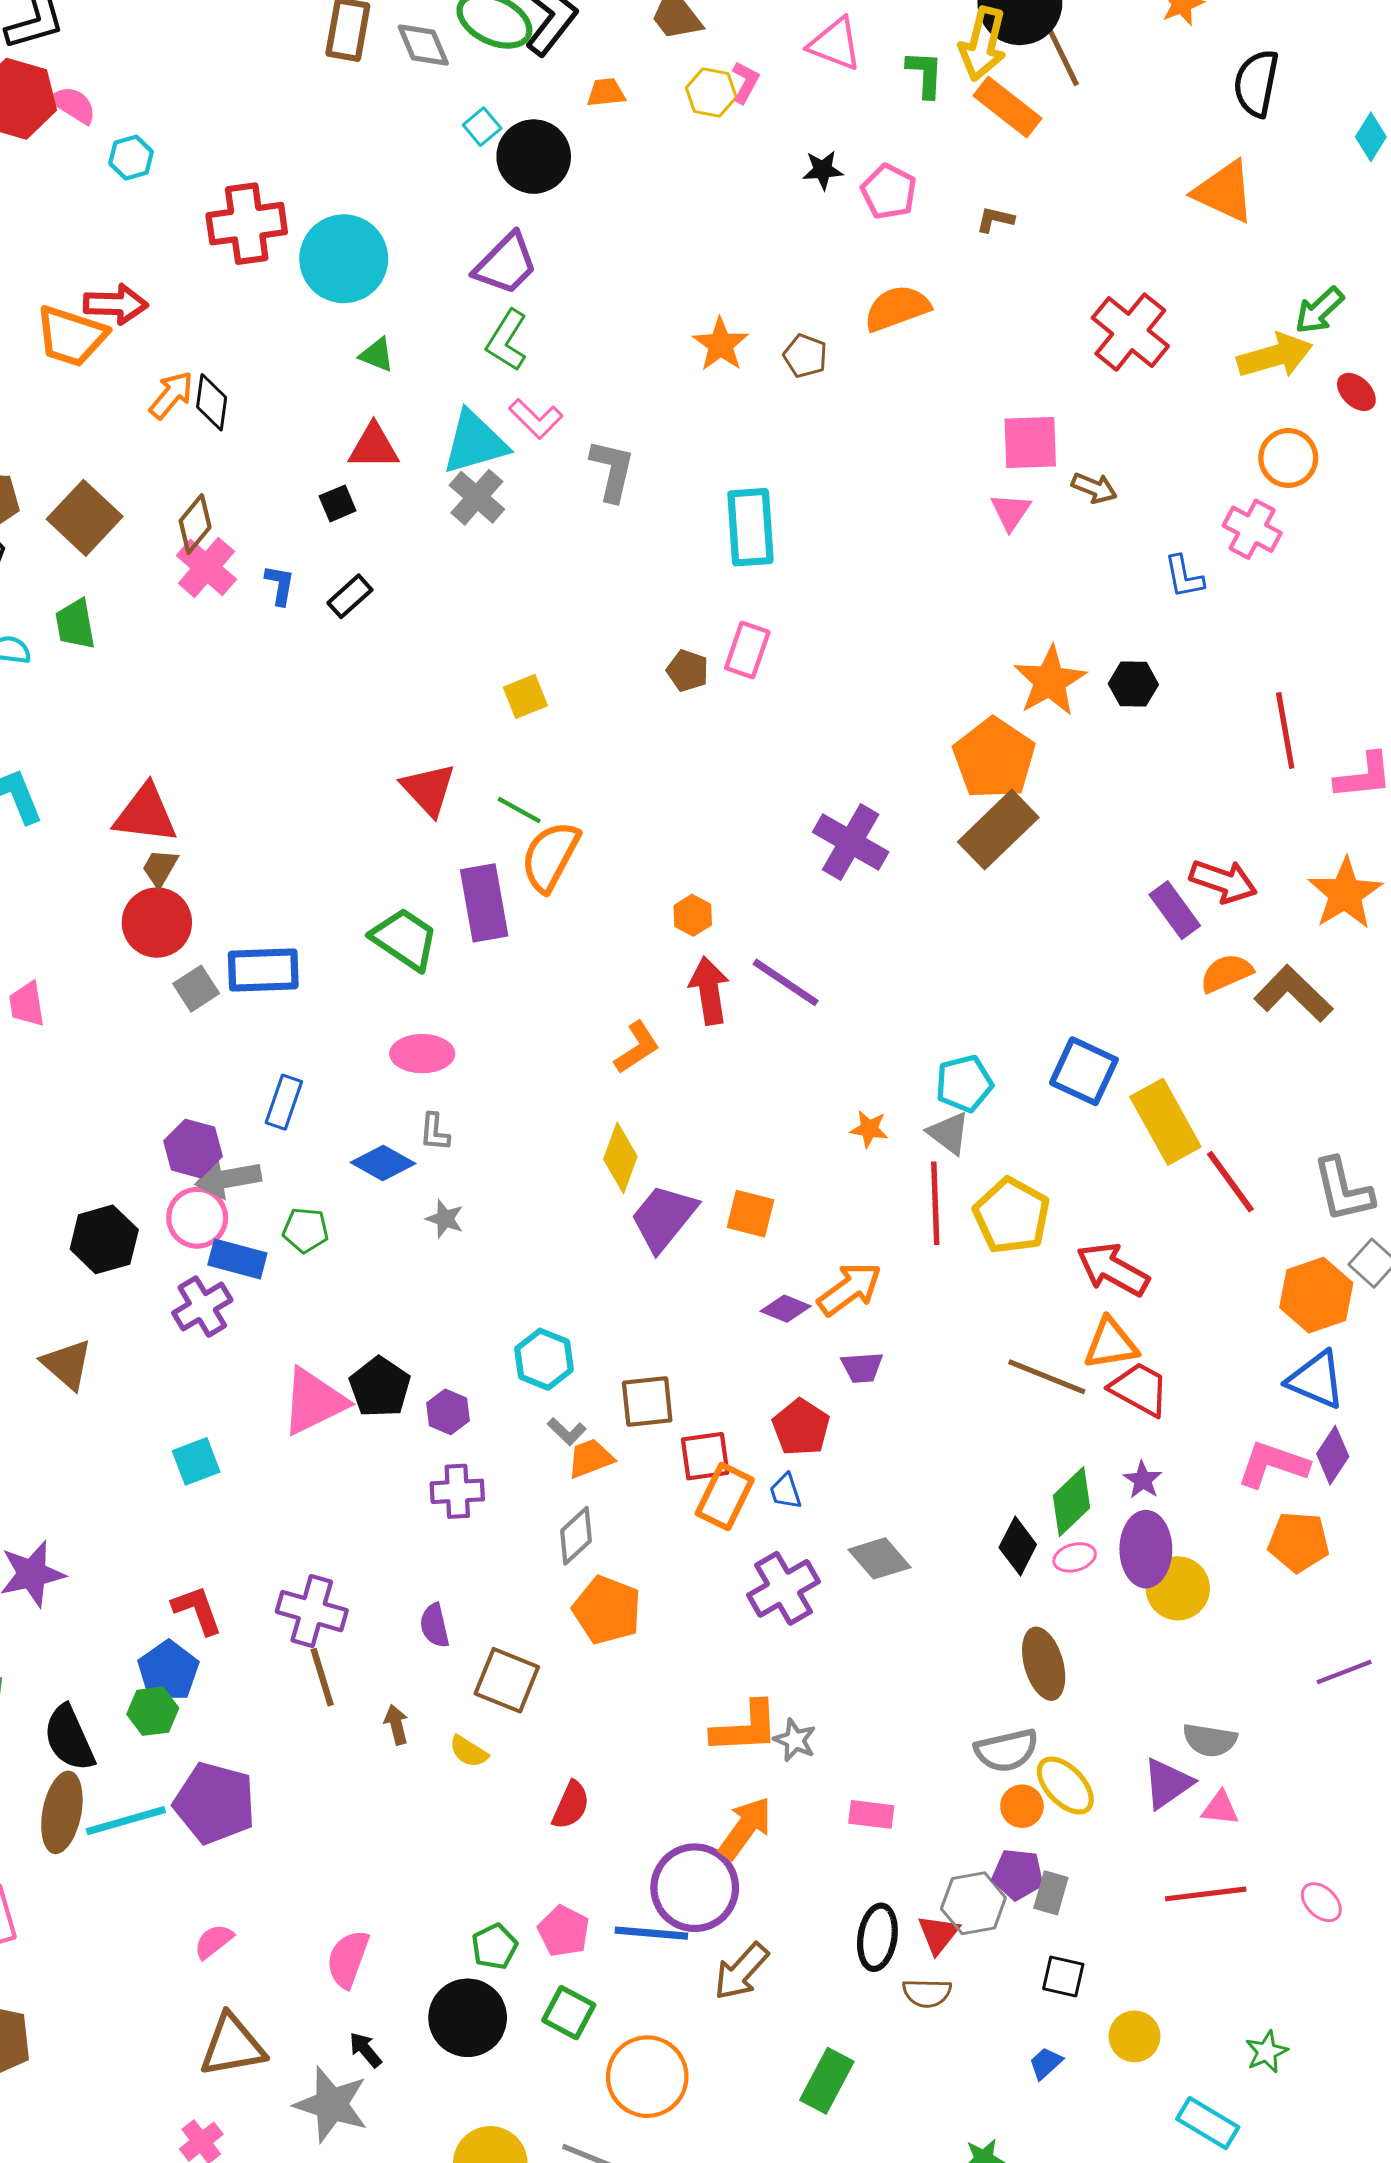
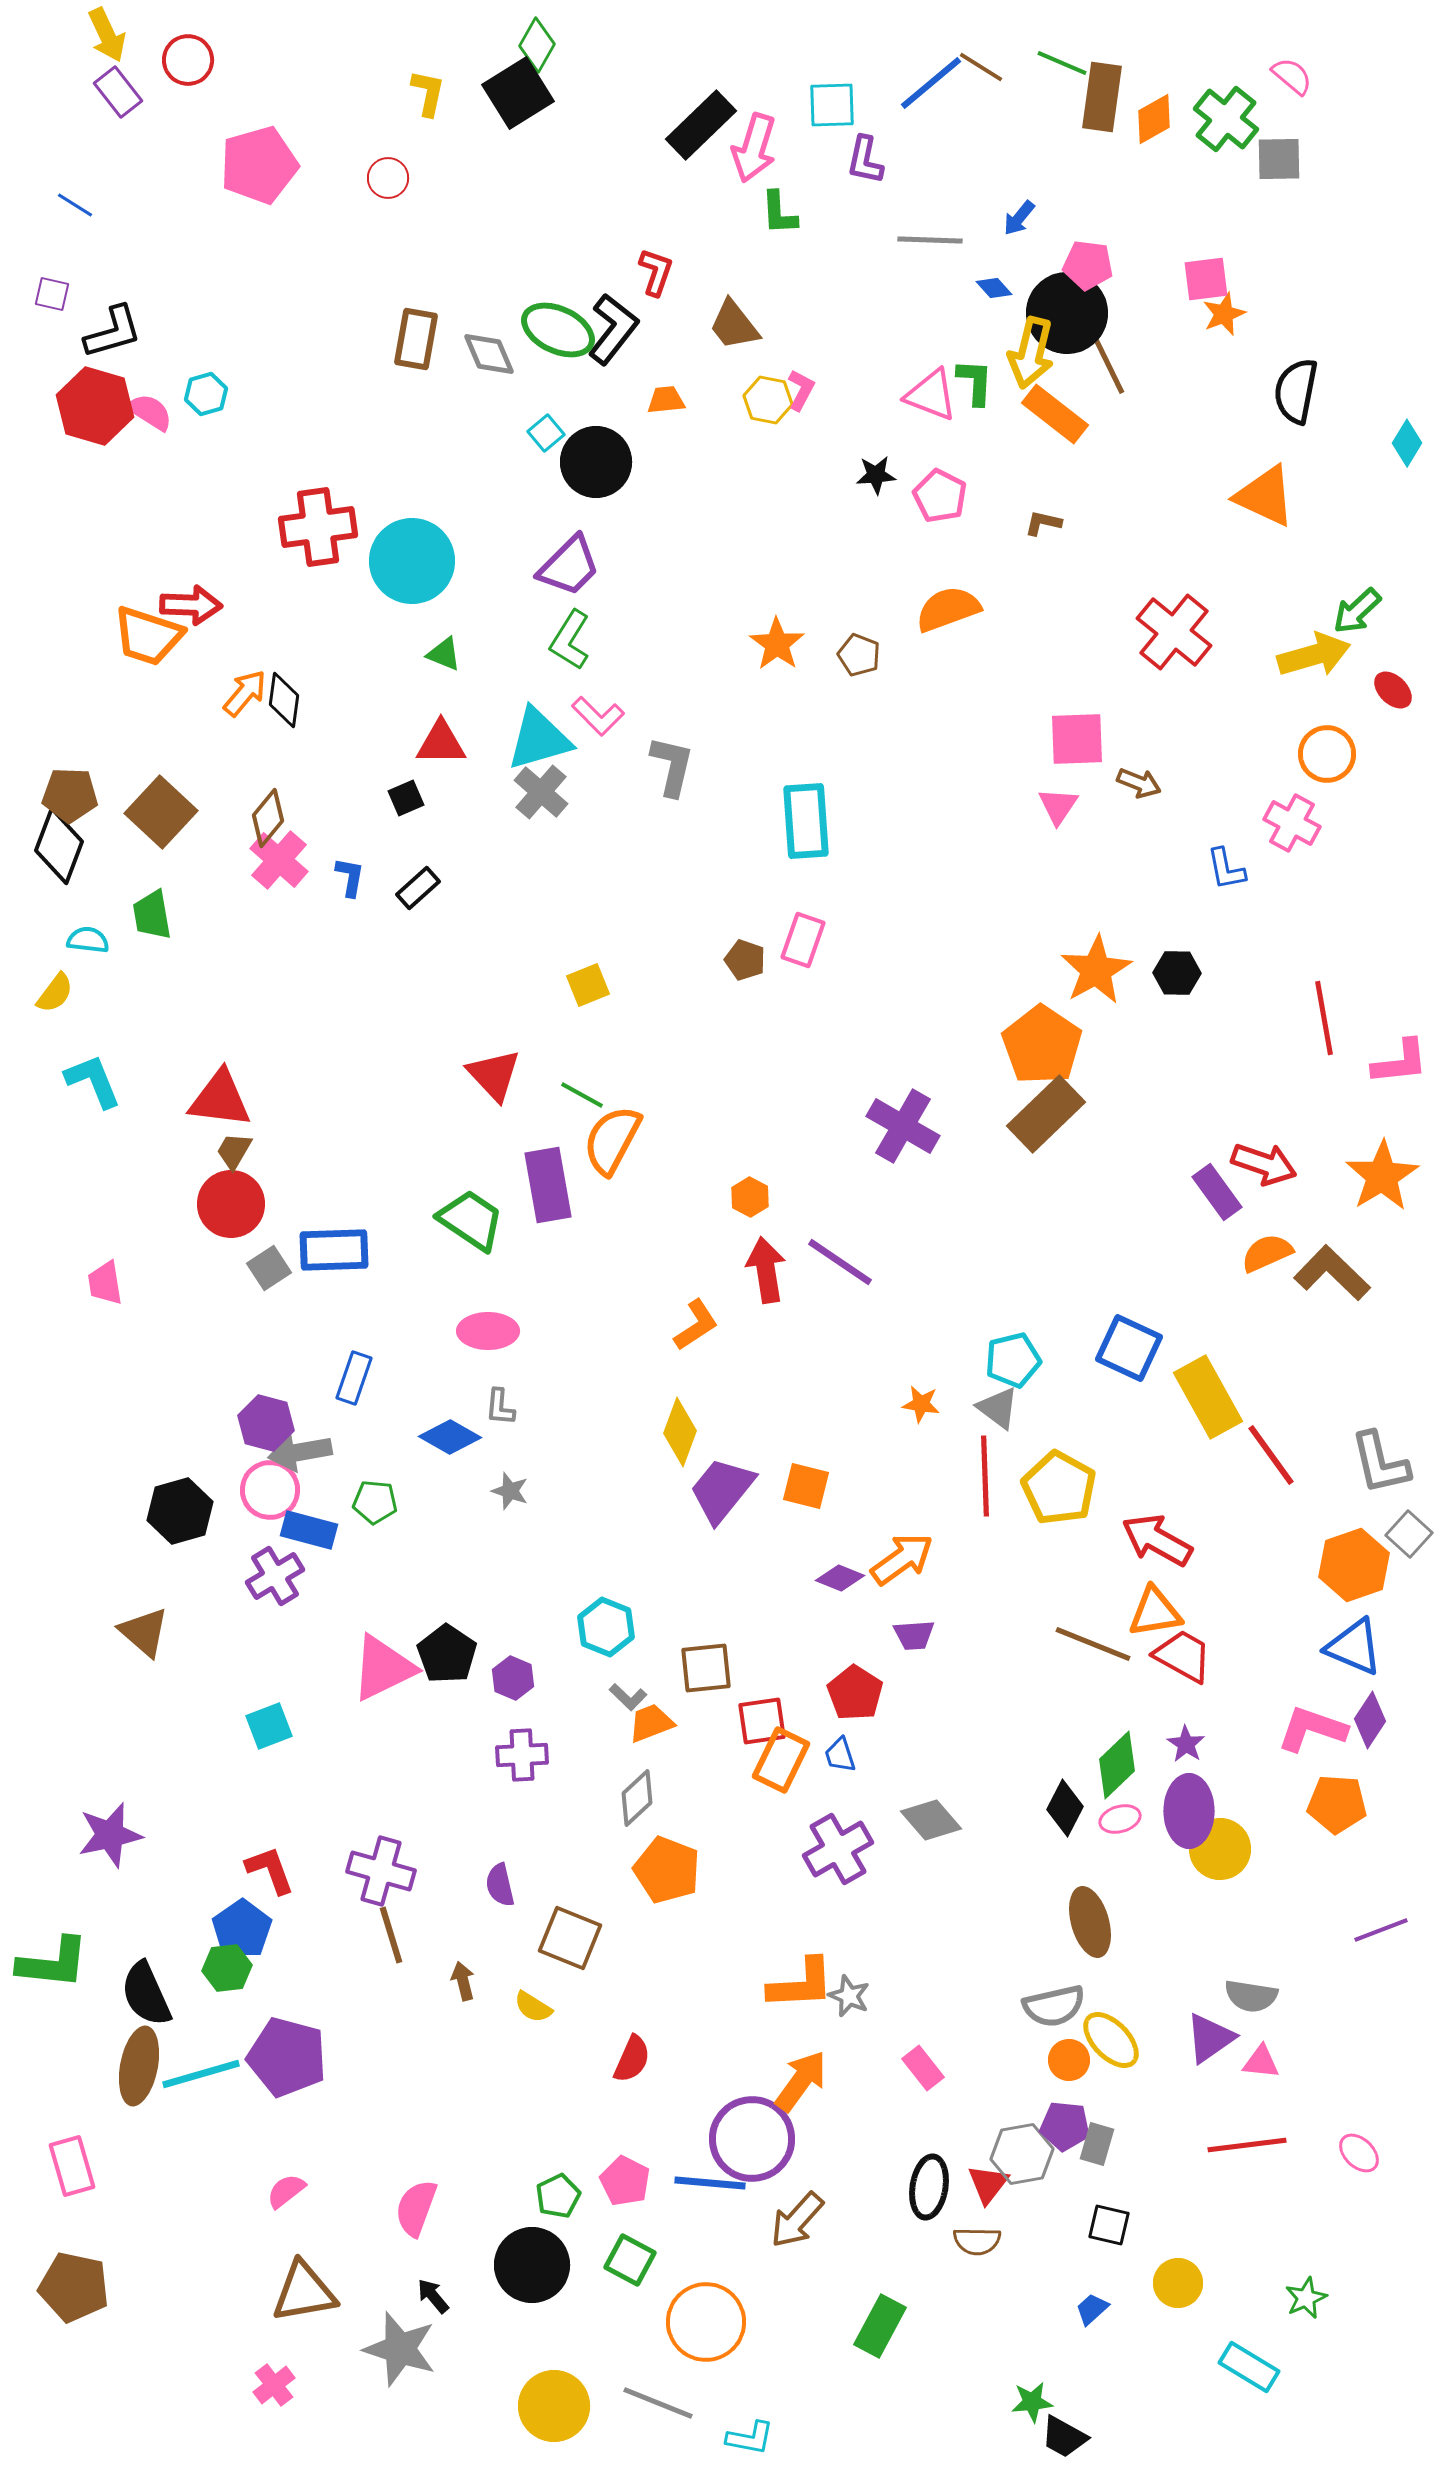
pink triangle: (835, 44) -> (931, 395), moved
cyan hexagon: (131, 158) -> (206, 394), moved
pink rectangle: (871, 1814) -> (923, 2068), turned 45

